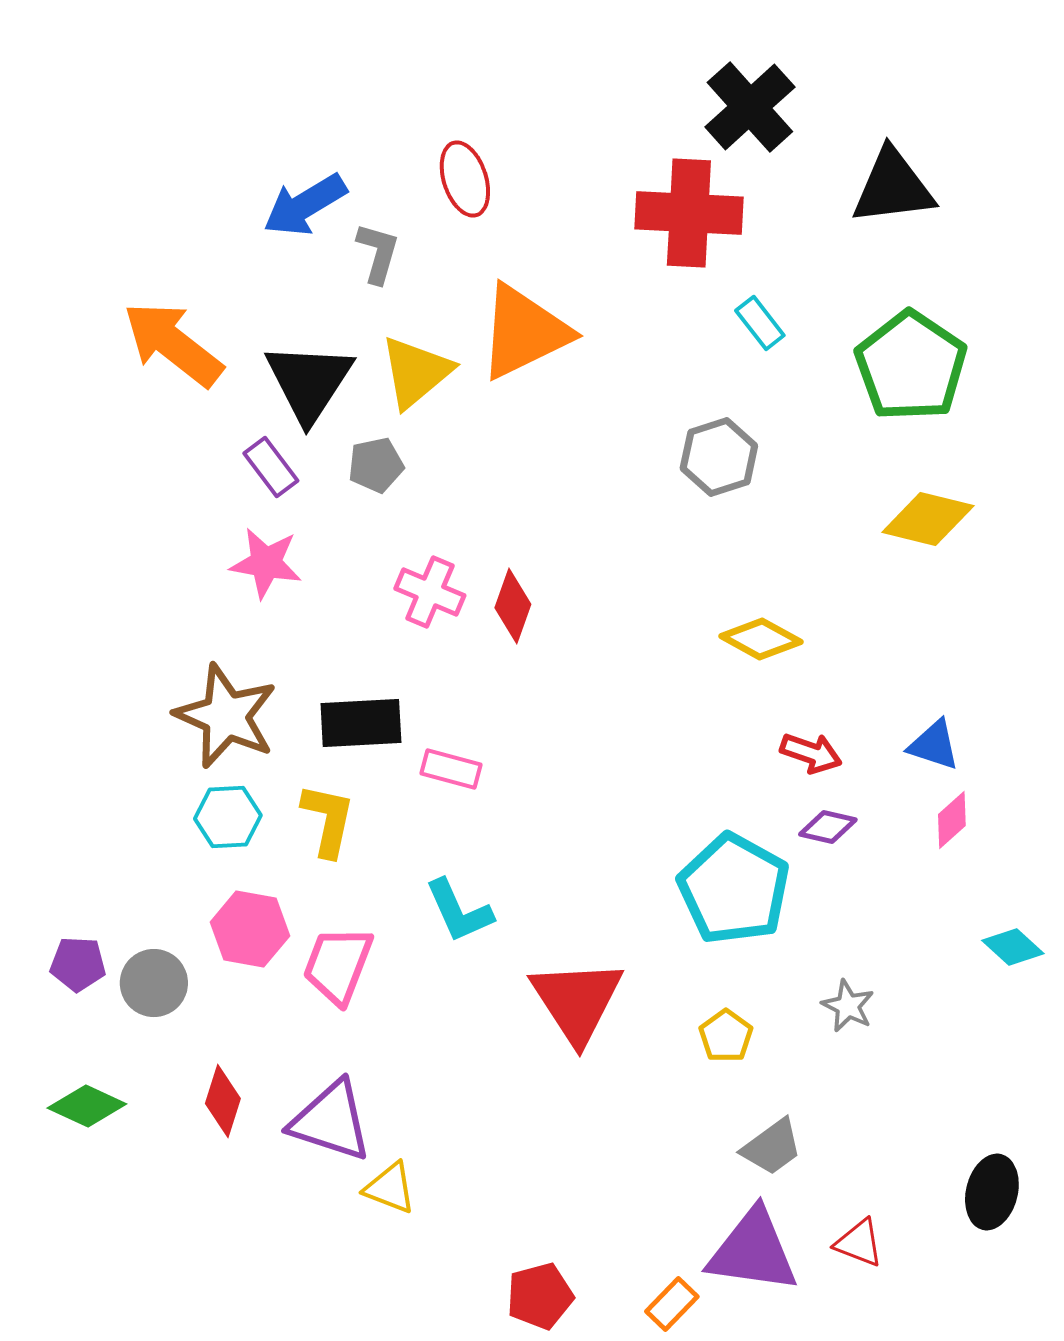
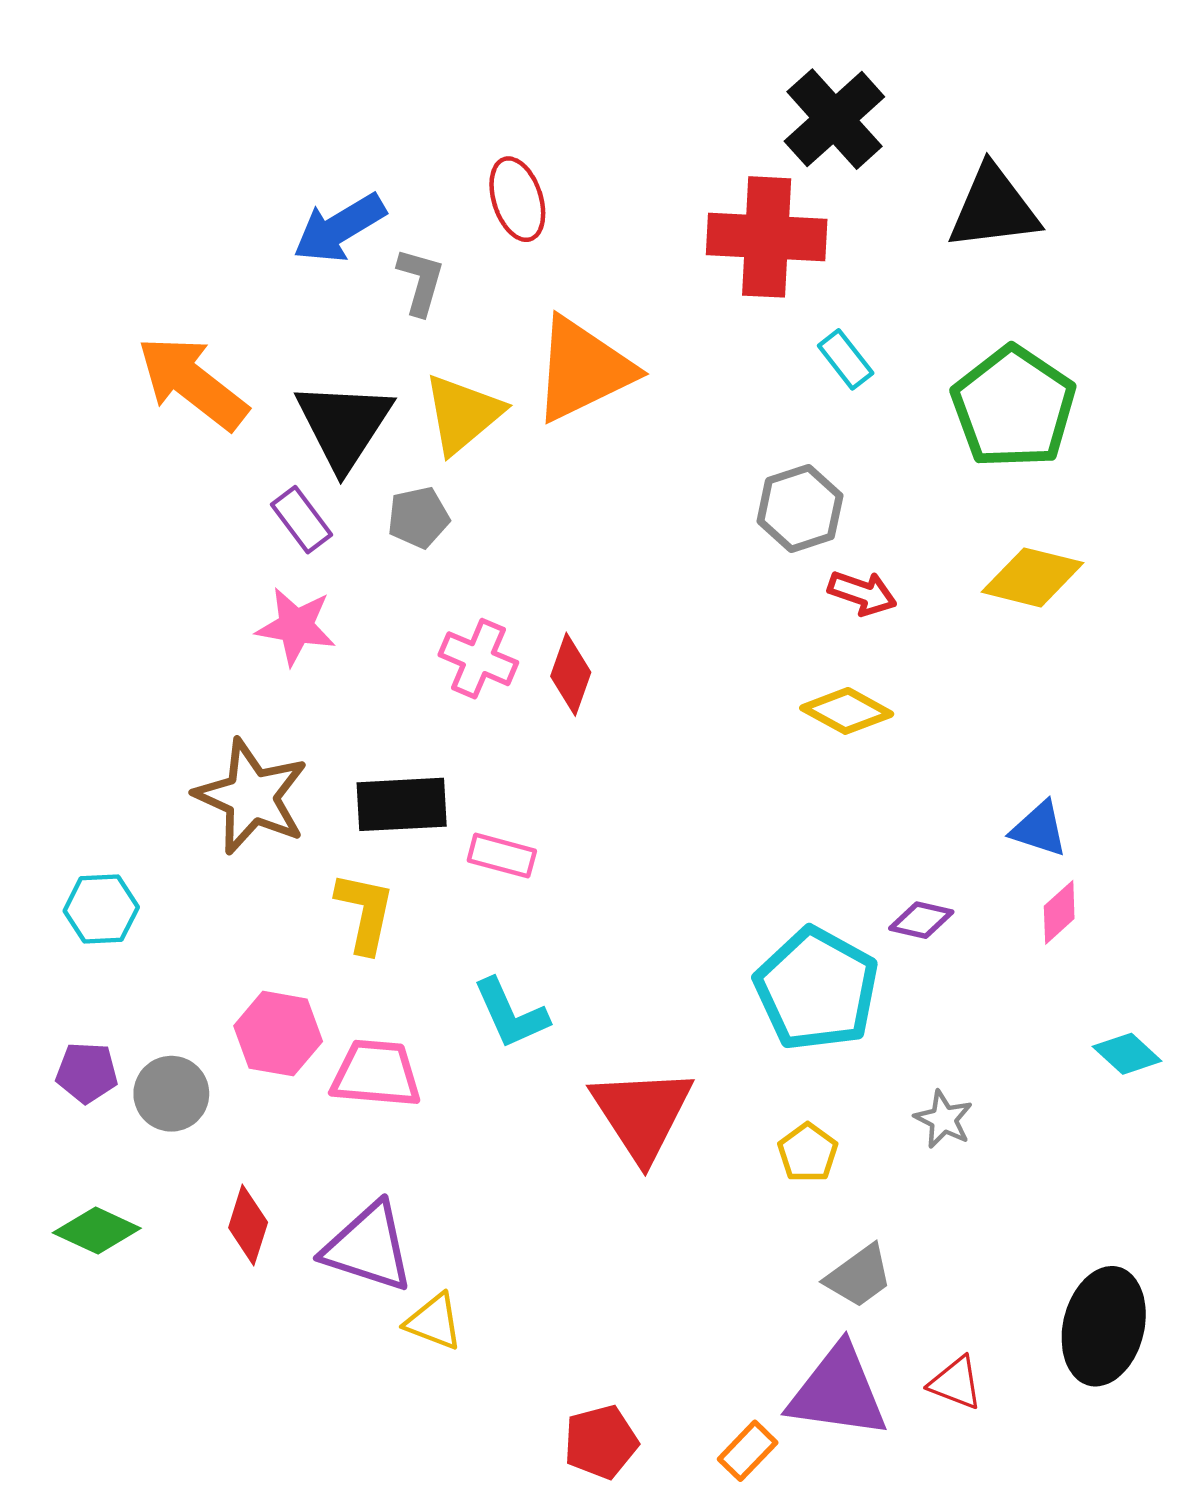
red arrow: (811, 753) -> (862, 593), moved
cyan hexagon: (228, 817) -> (101, 909), moved
pink trapezoid: (338, 965) -> (376, 1074), turned 74
black ellipse: (992, 1192) -> (1104, 1326), size x1.4

